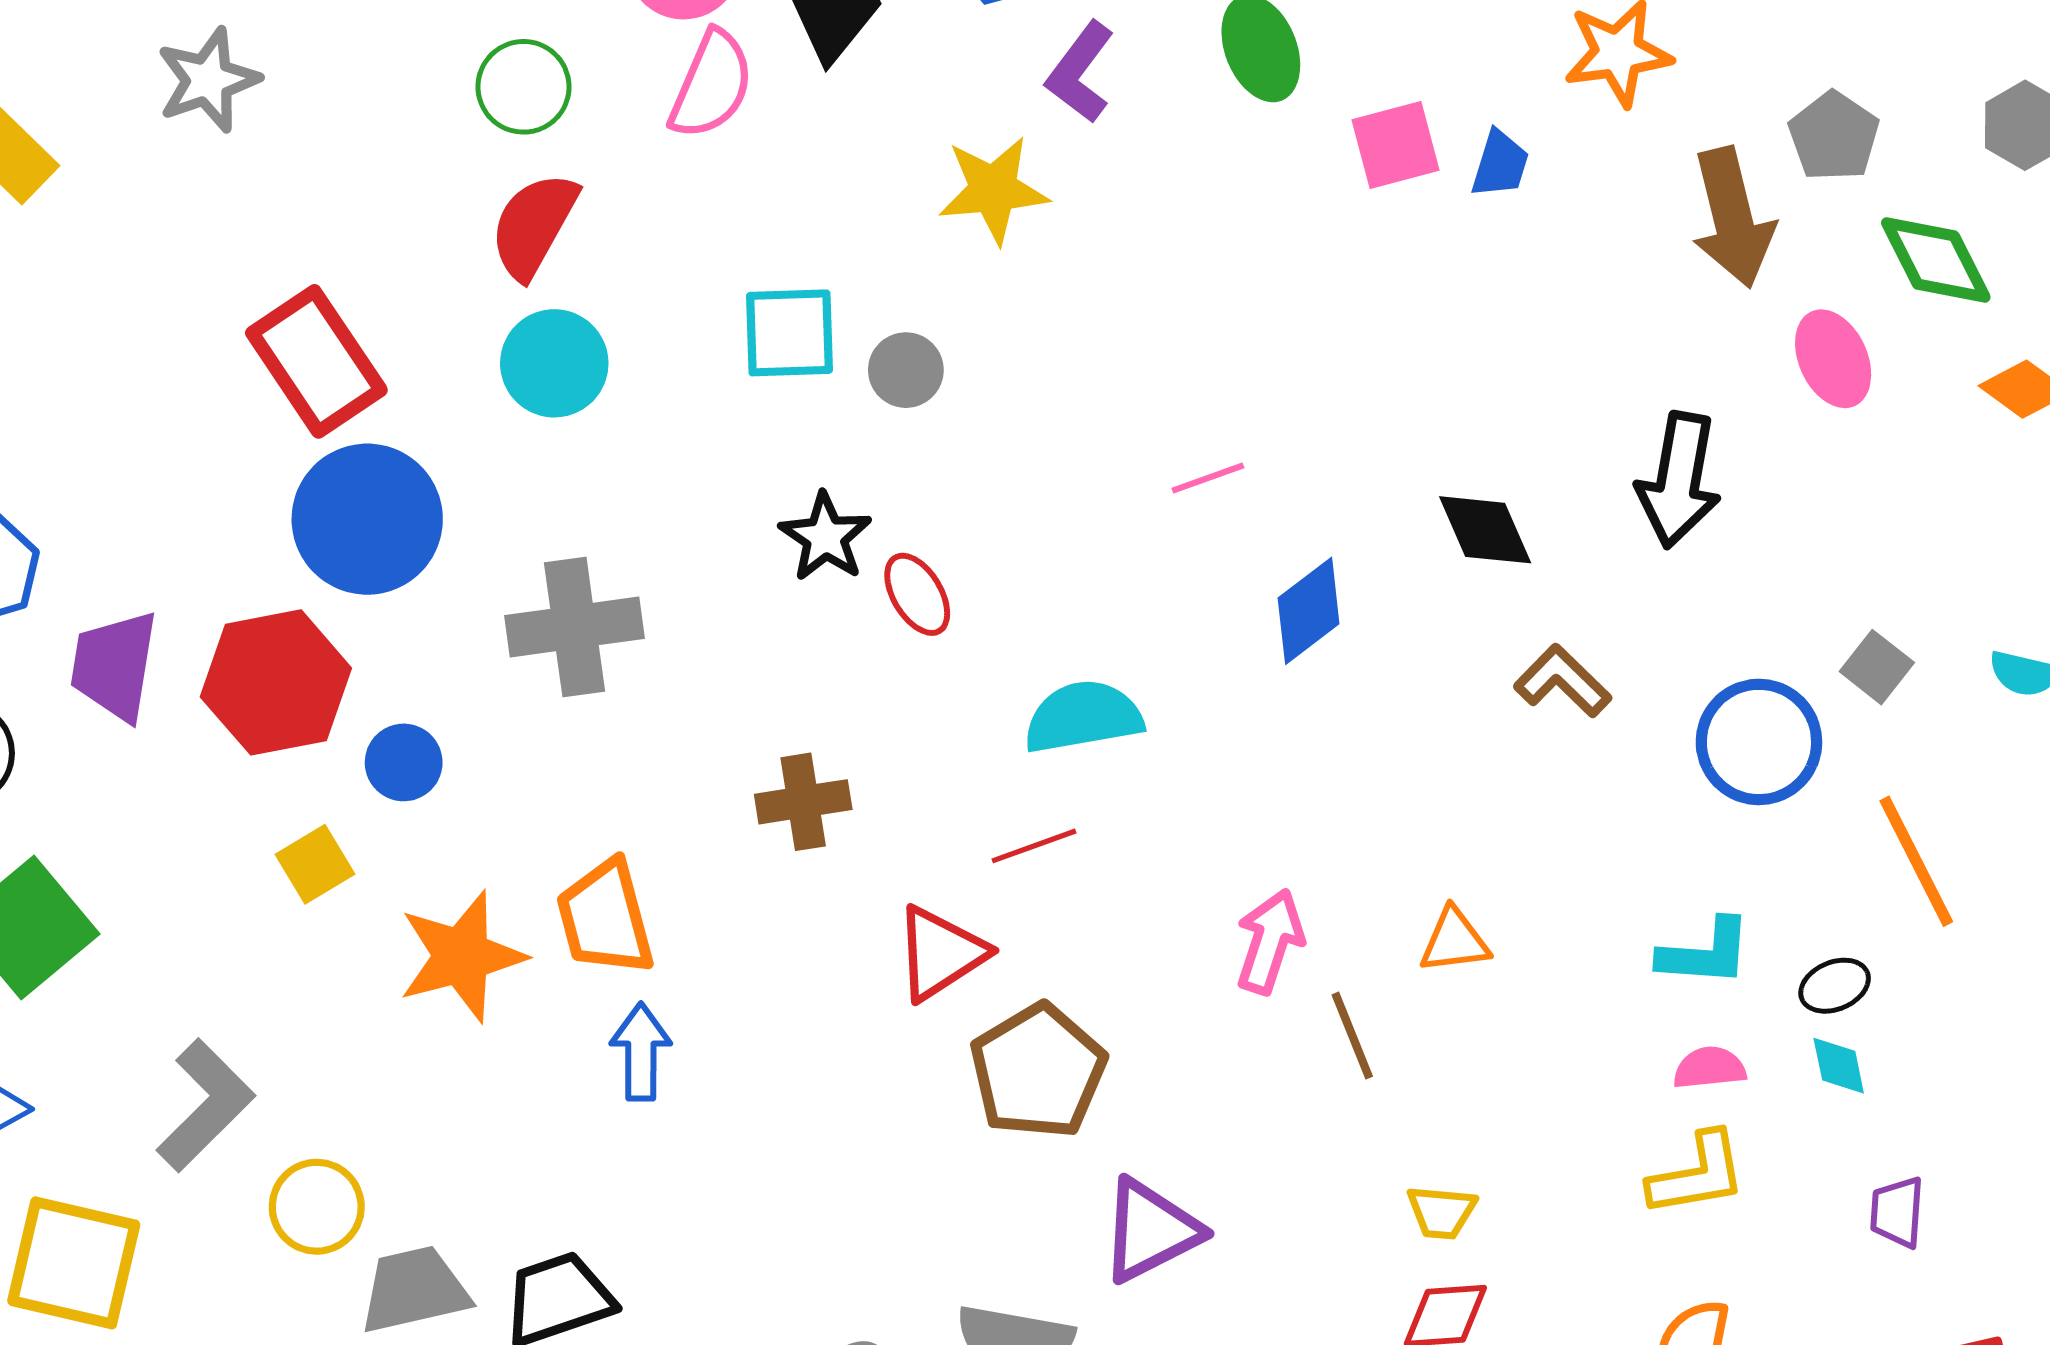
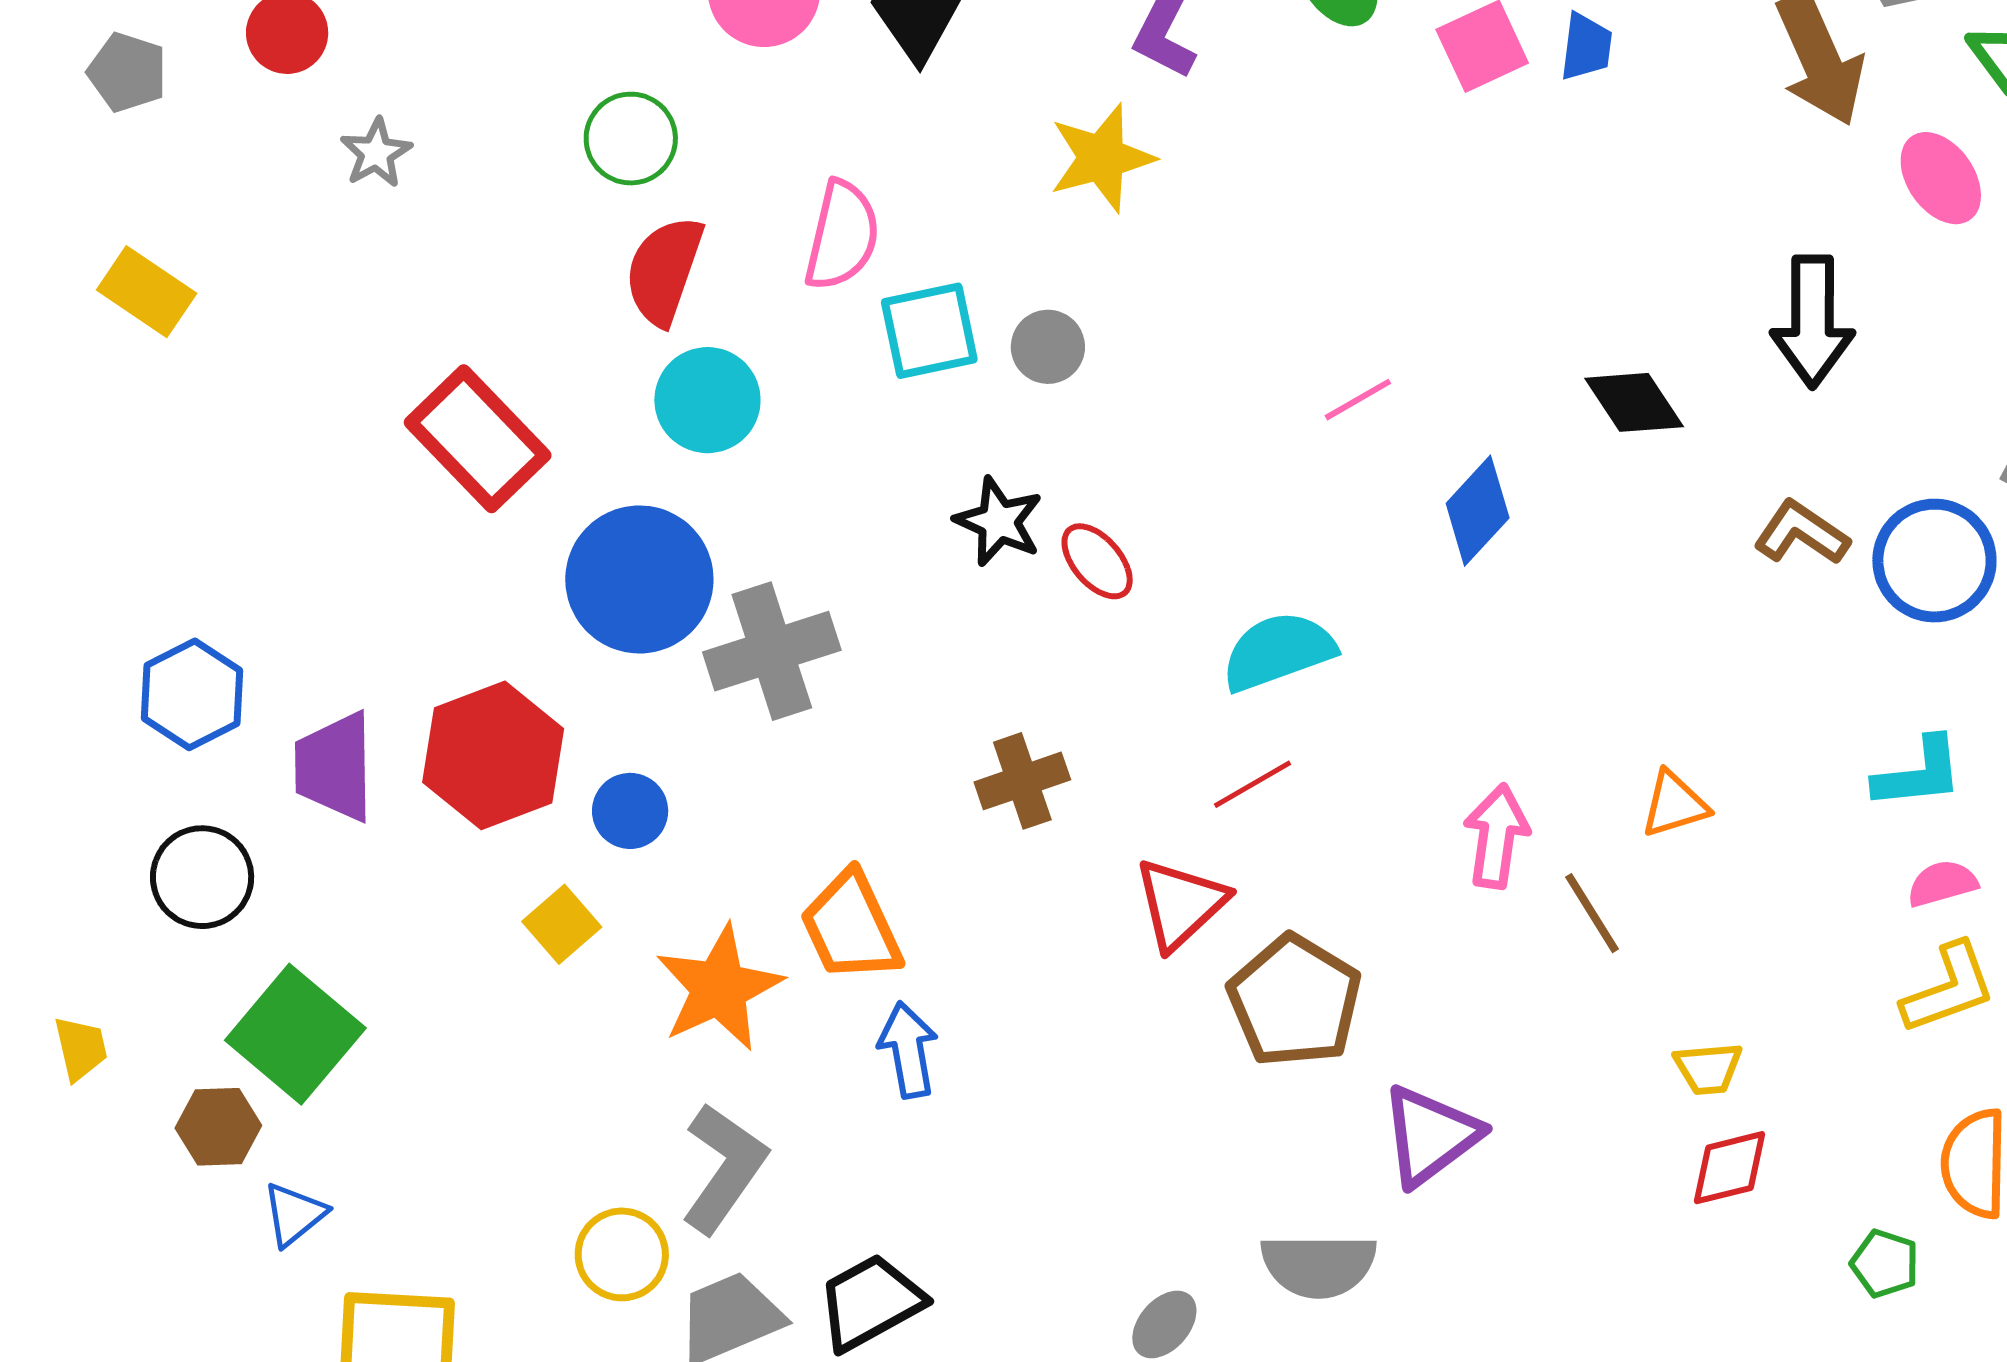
gray star: (208, 80) -> (376, 153), moved, size x0.7
pink semicircle: (711, 85) -> (842, 236), moved
blue circle: (367, 519) -> (639, 579), moved
brown L-shape: (1563, 681) -> (1801, 533), moved
gray L-shape: (205, 1105) -> (724, 1168), moved

